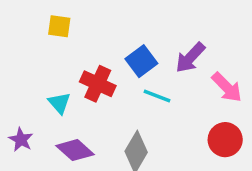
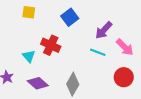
blue square: (141, 61) -> (70, 17), moved
cyan line: (157, 96) -> (98, 52), moved

